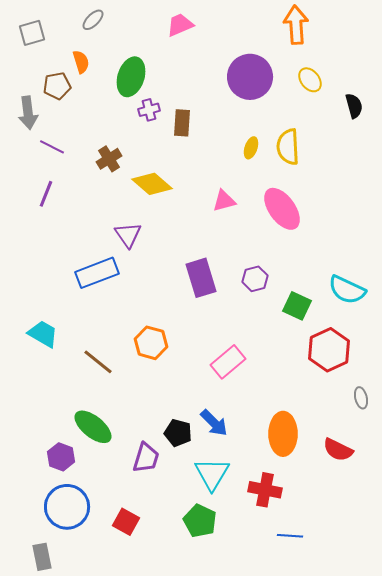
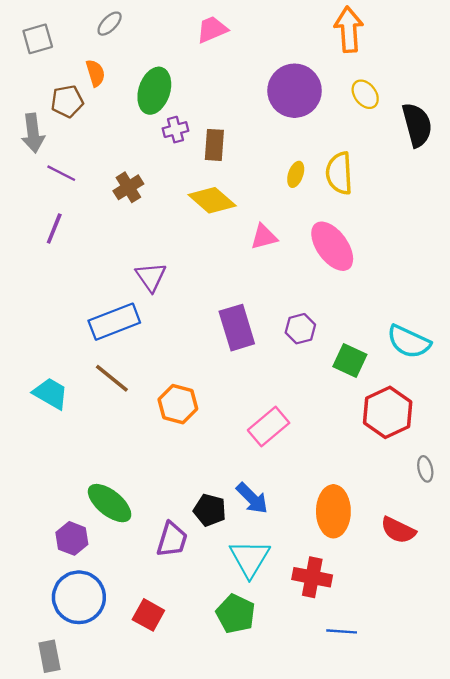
black semicircle: (354, 106) -> (417, 125), size x1.5
yellow diamond: (152, 184) -> (212, 200), moved
brown line: (98, 362) -> (112, 378), moved

